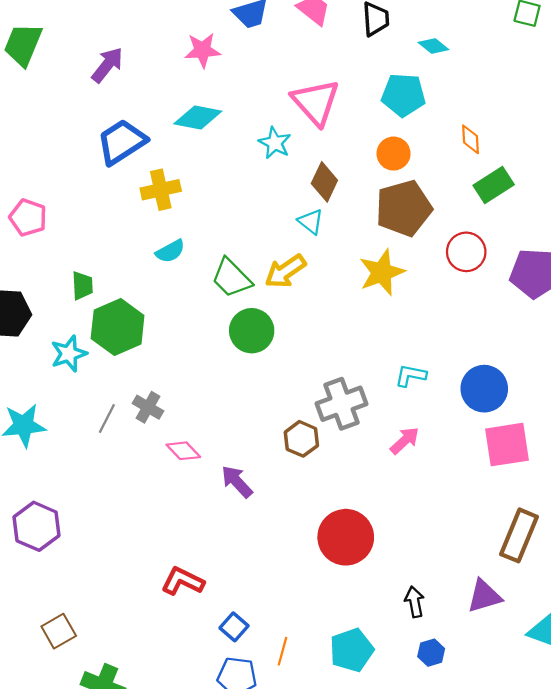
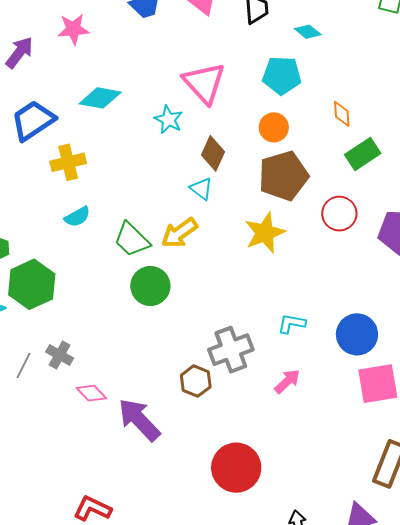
pink star: (203, 50) -> (73, 29), moved
purple arrow: (237, 482) -> (139, 420), size x1.5

